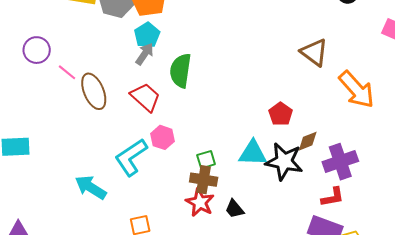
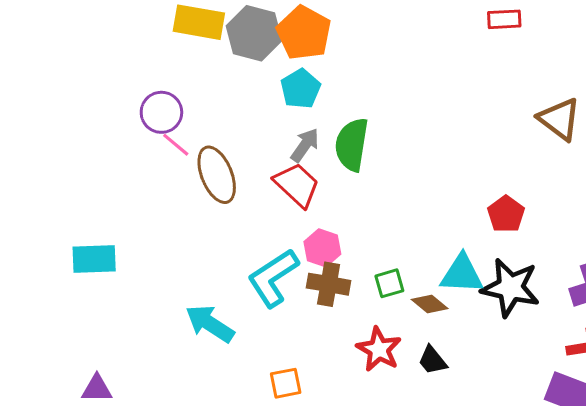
purple circle: (37, 50) -> (161, 112), moved
gray arrow: (145, 54) -> (305, 145), moved
brown diamond: (308, 141) -> (430, 304), moved, turned 60
brown cross: (204, 180) -> (329, 284), moved

